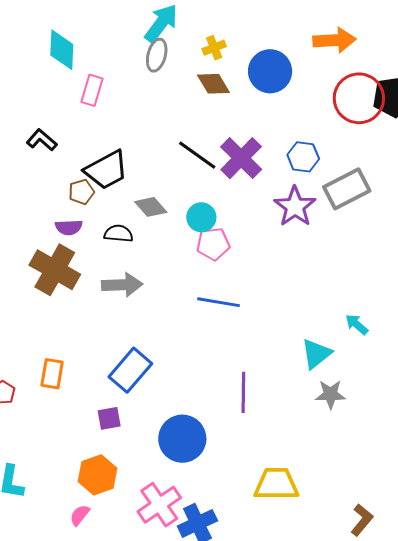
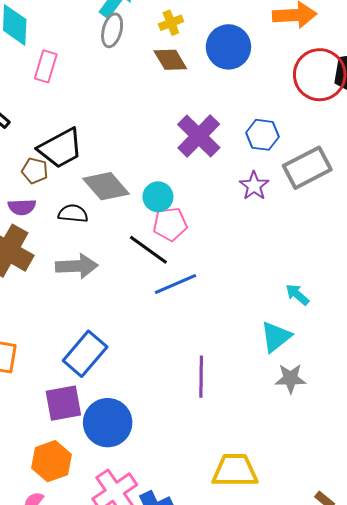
black line: (197, 155) -> (148, 250), moved
brown pentagon: (81, 192) -> (35, 171), turned 30
gray diamond: (151, 207) -> (106, 186), size x1.4
purple star: (295, 207) -> (254, 186), size x0.7
blue line: (219, 302) -> (176, 284), turned -33
cyan arrow: (357, 324) -> (297, 295), moved
purple square: (109, 418) -> (63, 403), size x1.5
blue circle: (182, 439) -> (108, 423), moved

